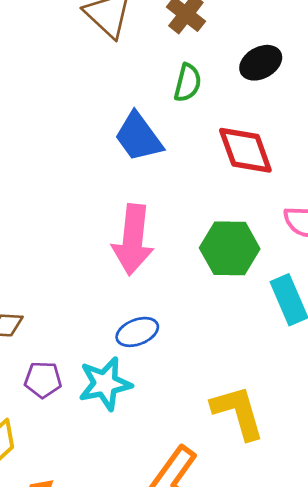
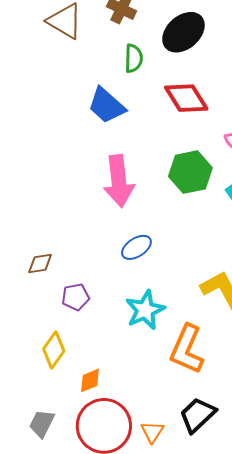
black ellipse: (261, 63) -> (184, 32), size x1.4
cyan star: (105, 384) -> (145, 310), moved

